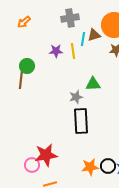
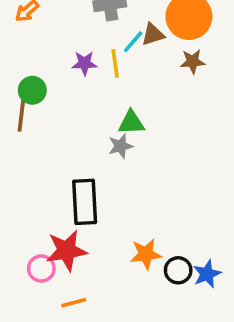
cyan line: (83, 39) -> (133, 42), turned 32
green triangle: (93, 84) -> (131, 123), moved
black rectangle: (81, 121) -> (85, 202), moved
orange star: (90, 167) -> (146, 254), moved

